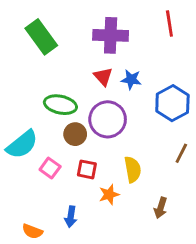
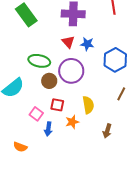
pink square: (50, 168) -> (36, 114), moved
blue arrow: (71, 217) -> (48, 129), moved

